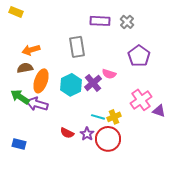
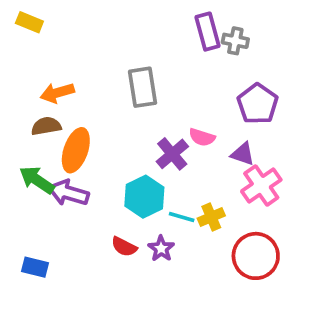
purple rectangle: (100, 21) -> (208, 32), moved, turned 72
gray cross: (127, 22) -> (235, 41), turned -32
cyan hexagon: (71, 85) -> (144, 197), moved
purple triangle: (159, 111) -> (243, 154), moved
red circle: (108, 139) -> (256, 256), moved

